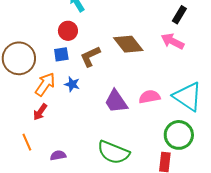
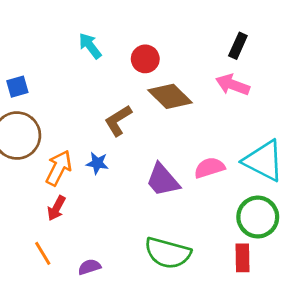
red circle: (68, 31) -> (145, 59), moved
blue square: (61, 54) -> (17, 87), moved

